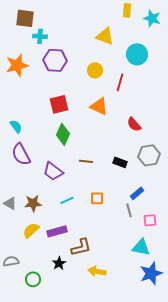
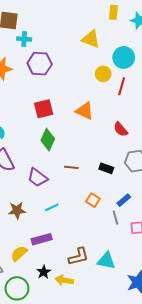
yellow circle: (95, 70) -> (103, 74), moved
red line: (120, 82) -> (122, 86), moved
orange square: (97, 198) -> (93, 200), moved, turned 32
yellow semicircle: (31, 230) -> (19, 254), moved
brown L-shape: (81, 247) -> (79, 257), moved
cyan triangle: (141, 247) -> (106, 261), moved
yellow arrow: (97, 271) -> (64, 280), moved
green circle: (33, 279) -> (17, 288), size x1.5

